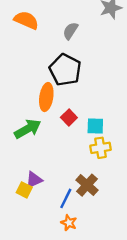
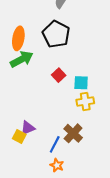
orange ellipse: (46, 97) -> (18, 38), moved
green arrow: (28, 129) -> (22, 59), moved

